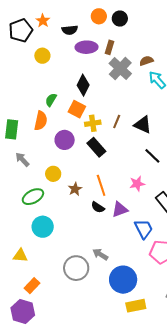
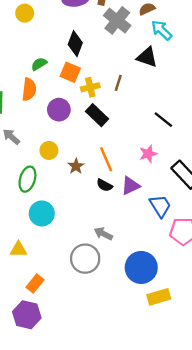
green semicircle: (51, 100) -> (39, 64), turned 32
black triangle: (143, 125) -> (147, 57), moved
green ellipse: (33, 197) -> (27, 179), turned -40
gray arrow: (100, 254) -> (103, 234), moved

